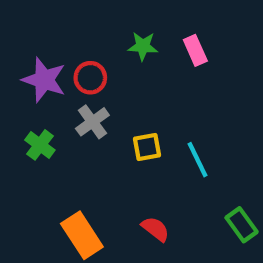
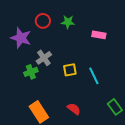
pink rectangle: (195, 50) -> (99, 35), moved, turned -56
red circle: (90, 78) -> (43, 21), moved
green cross: (40, 145) -> (31, 72), moved, turned 32

